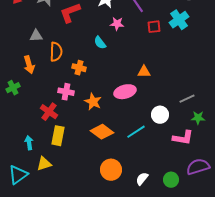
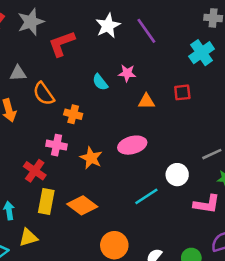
pink star: (117, 24) -> (127, 73), moved
red square: (154, 27) -> (182, 92), moved
orange semicircle: (56, 52) -> (44, 94), turned 144
orange triangle: (144, 72) -> (146, 101), moved
orange diamond: (102, 132) -> (82, 205), moved

